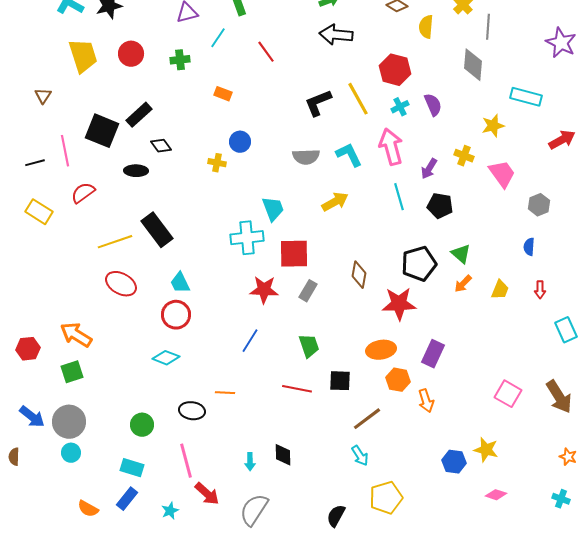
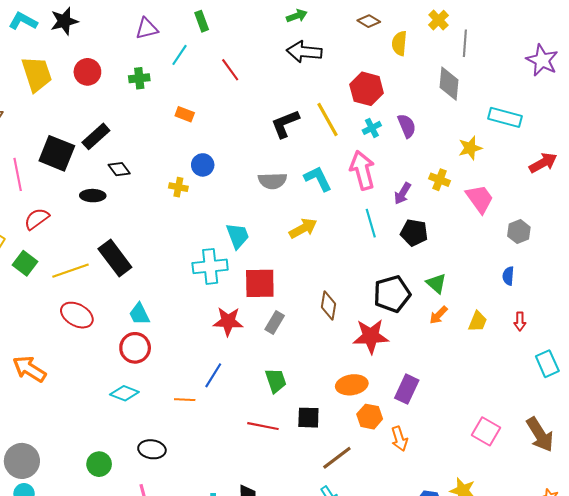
green square: (72, 372) -> (25, 263), moved, turned -35
orange line: (225, 393) -> (185, 400), moved

